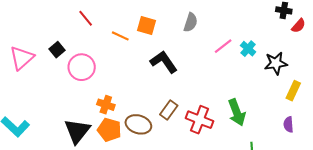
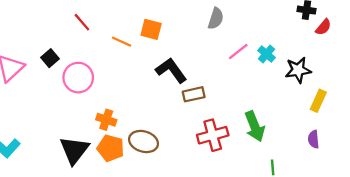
gray semicircle: (191, 22) -> (216, 18), moved
brown rectangle: (169, 110) -> (194, 94), moved, turned 42
red cross: (200, 120) -> (213, 135), turned -36

